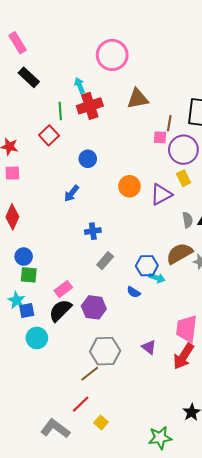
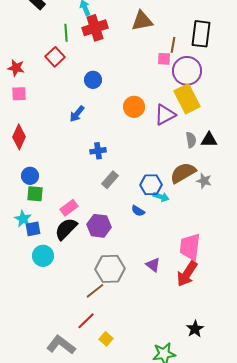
yellow rectangle: (183, 178) -> (187, 99), size x1.8

